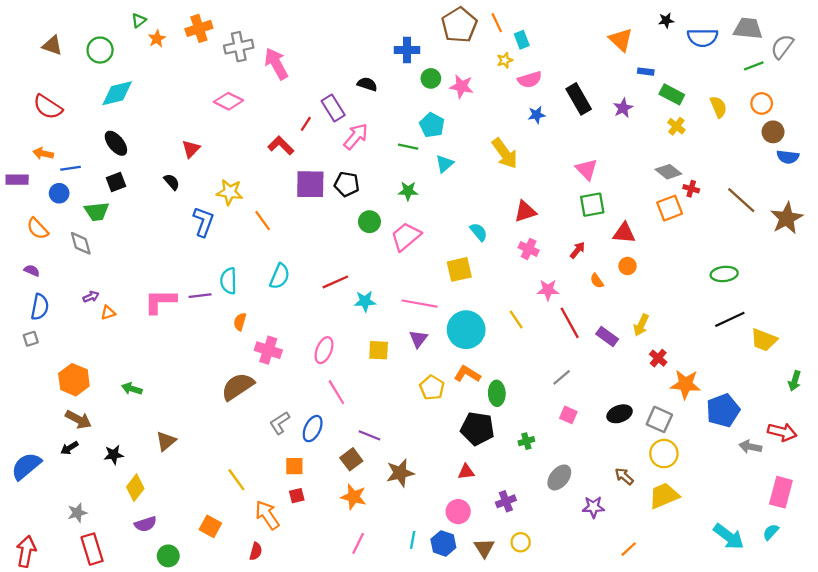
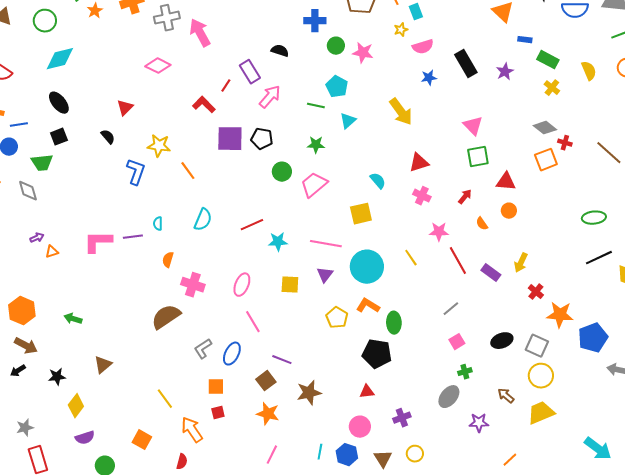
cyan semicircle: (228, 281) -> (158, 224), size x0.6
pink square: (568, 415) -> (457, 342), turned 35
green cross: (526, 441) -> (465, 372), moved

